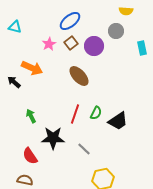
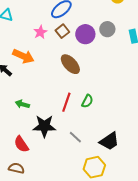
gray circle: (116, 31) -> (107, 29), moved
green arrow: (31, 116) -> (22, 104), turned -48
black trapezoid: (118, 121) -> (109, 141), moved

